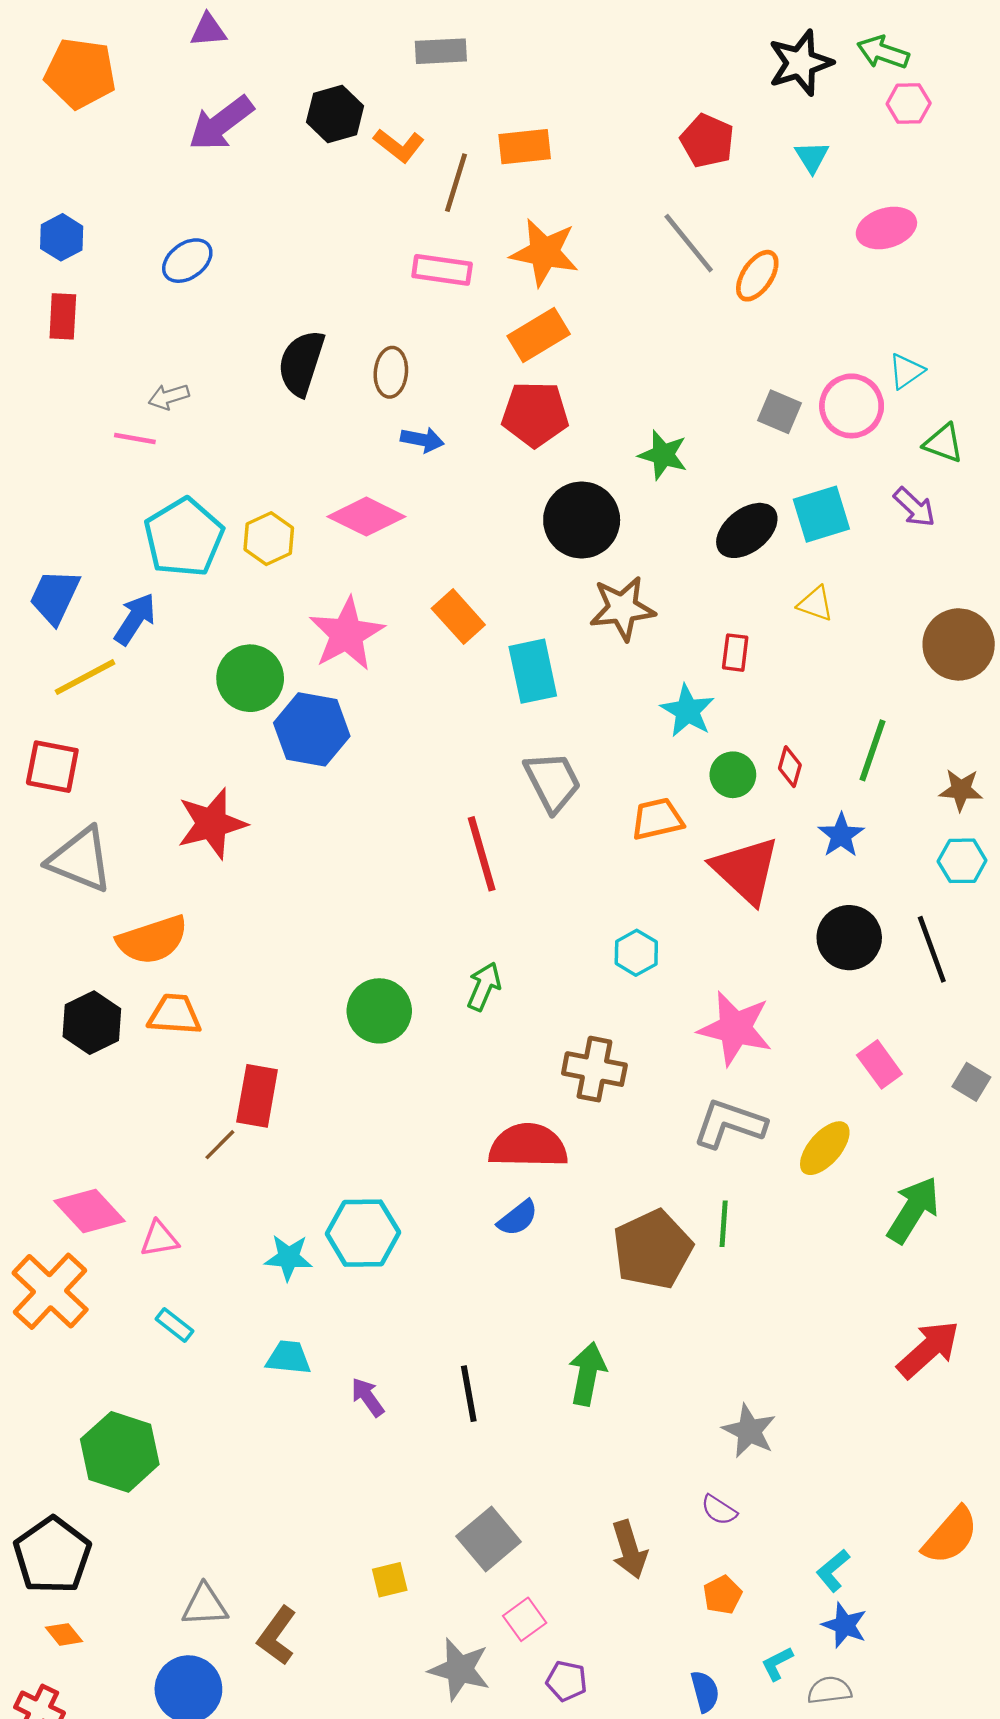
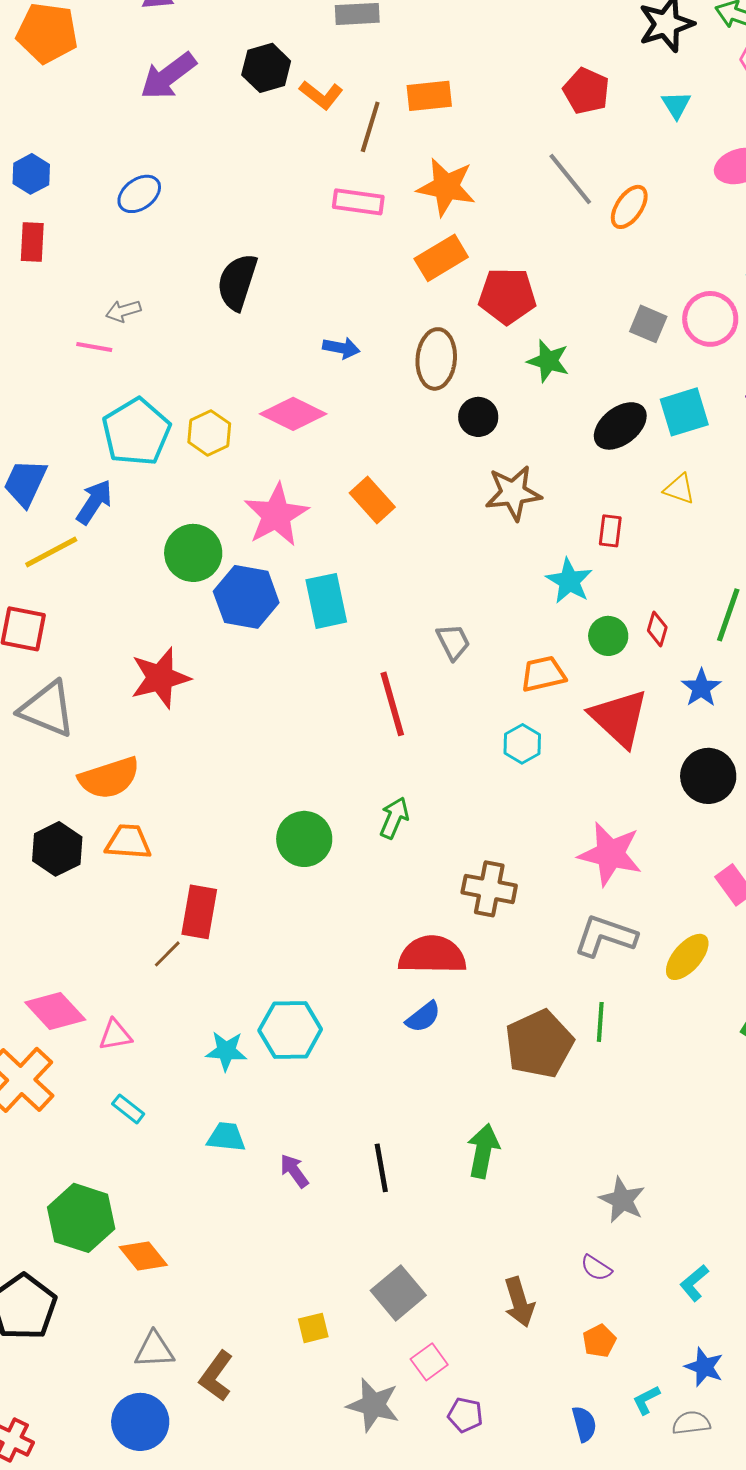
brown ellipse: (391, 372) -> (436, 359), moved, size x1.4
red pentagon: (535, 414) -> (507, 296), moved
black circle: (582, 520) -> (478, 417), size x0.6
cyan rectangle: (533, 671) -> (326, 601), moved
gray trapezoid: (553, 782) -> (453, 642), size x0.7
cyan hexagon: (636, 953) -> (522, 744), moved
cyan L-shape: (833, 1570) -> (694, 1283), moved
orange diamond: (64, 1634) -> (143, 1256), moved, size x1.5

